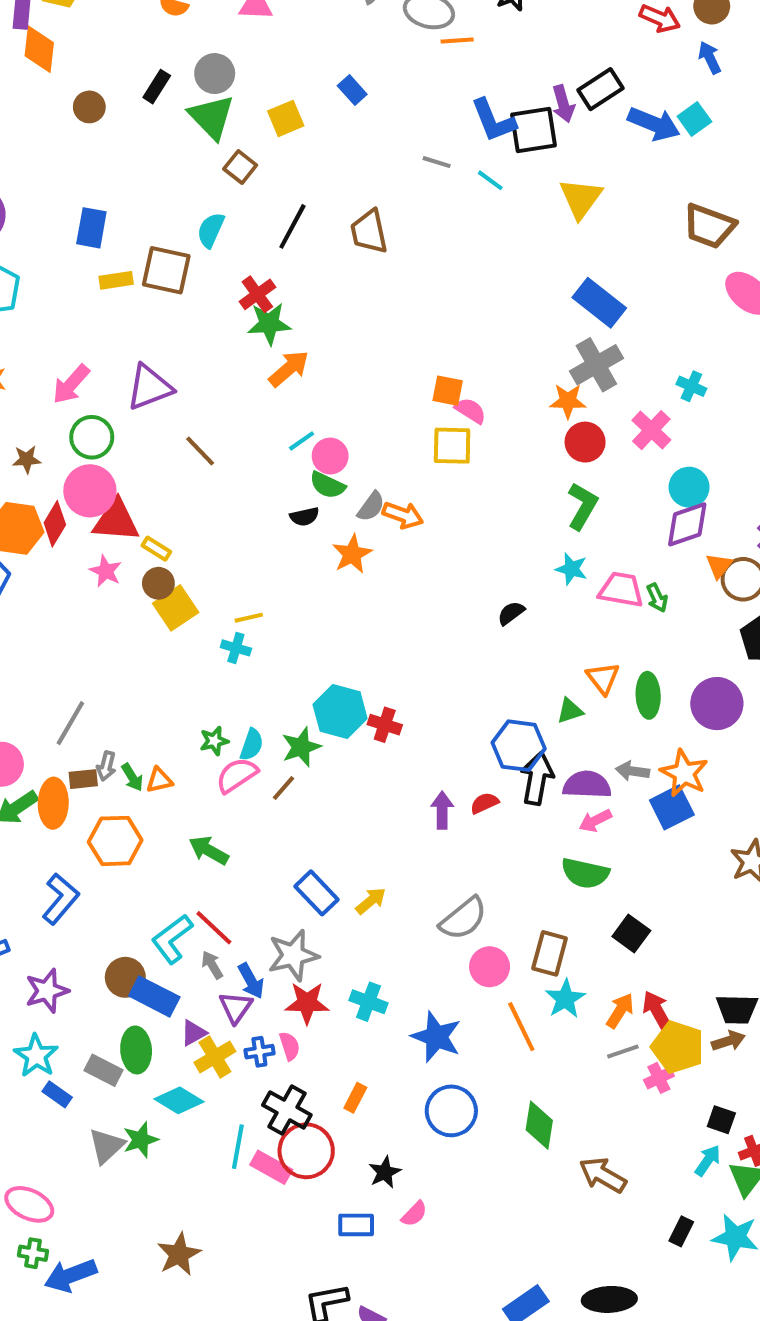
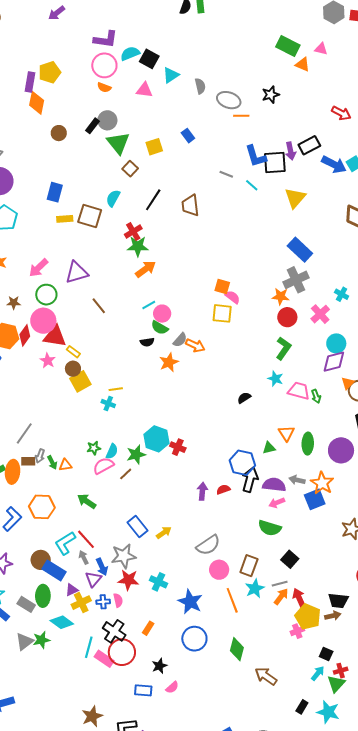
gray circle: (215, 74) -> (107, 120), moved
orange hexagon: (115, 841) -> (42, 507), moved
gray line: (623, 1051) -> (280, 584), moved
brown star: (179, 1254) -> (92, 716), moved

